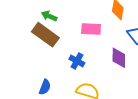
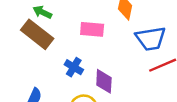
purple diamond: (119, 58) -> (104, 81), moved

